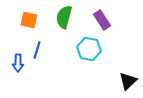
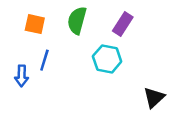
purple rectangle: (102, 20) -> (123, 24), turned 66

